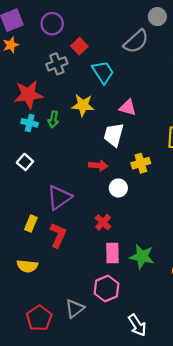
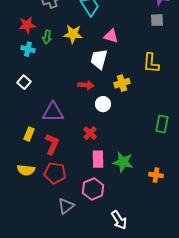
red star: (28, 95) -> (27, 25), size x0.7
green arrow: (53, 119) -> (47, 37), moved
purple triangle: (59, 197) -> (53, 112), turned 35
red pentagon: (39, 318) -> (55, 173), moved, turned -30

